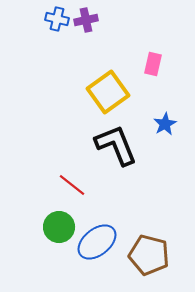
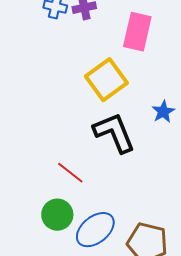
pink rectangle: (153, 64) -> (137, 32), moved, size x1.6

